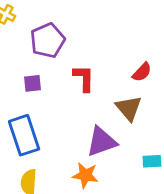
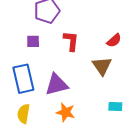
purple triangle: (102, 142) -> (57, 85), moved

